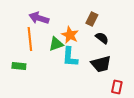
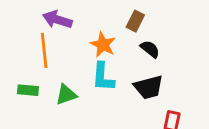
green triangle: (56, 44) -> (66, 95), moved

